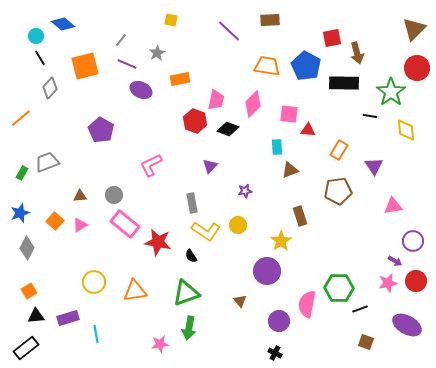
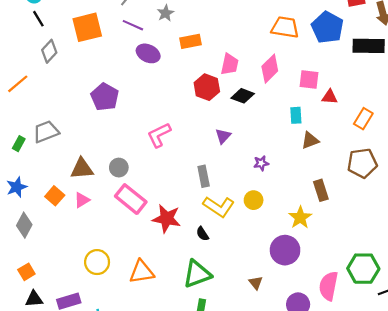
brown triangle: (80, 196) -> (82, 169), size x1.6

